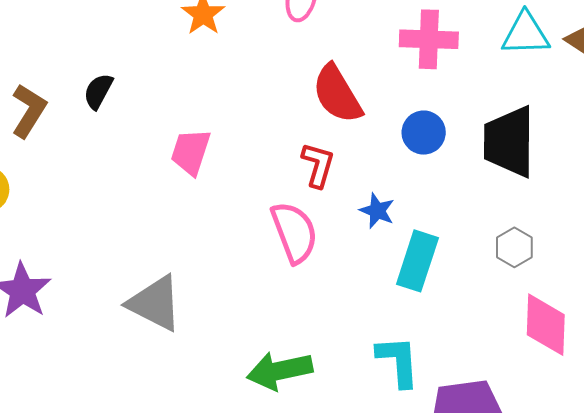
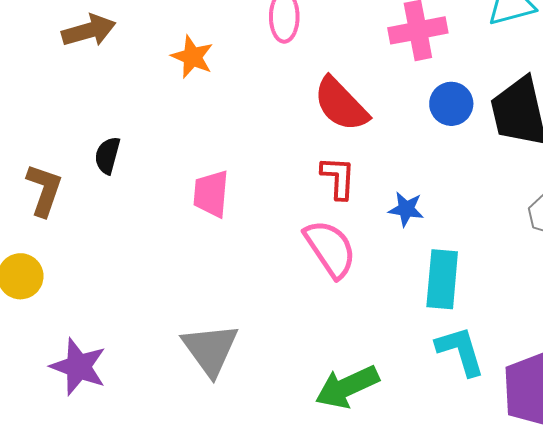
blue circle: (424, 133) -> (451, 104), moved
cyan rectangle: (417, 261) -> (442, 279), moved
gray triangle: (155, 303) -> (210, 349), turned 40

